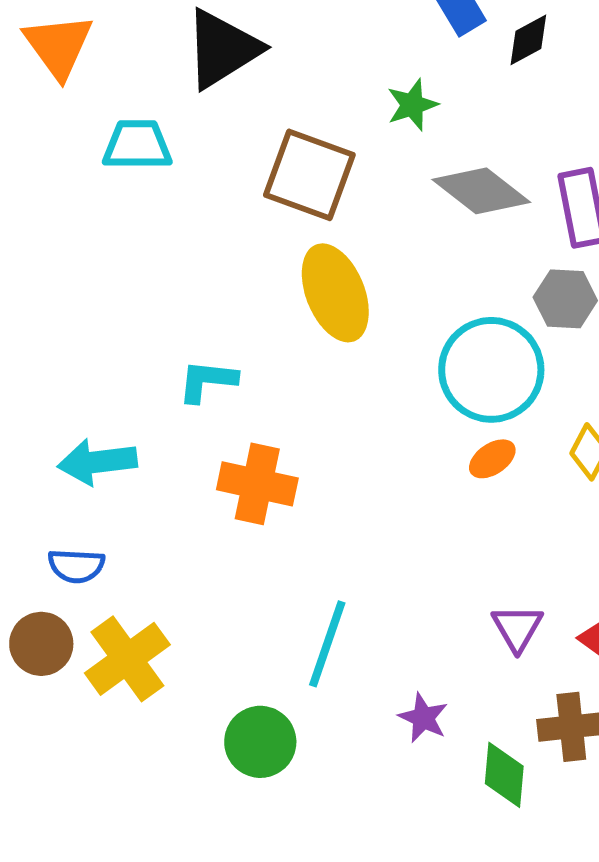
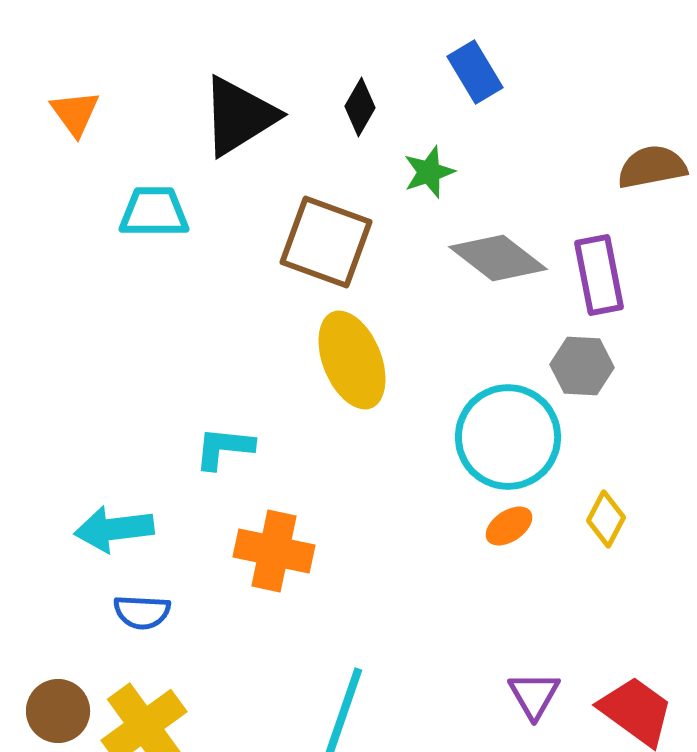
black diamond: (528, 40) -> (360, 107), moved, turned -32
orange triangle: (58, 46) -> (75, 113), size x0.7
blue semicircle: (76, 566) -> (142, 612), moved

